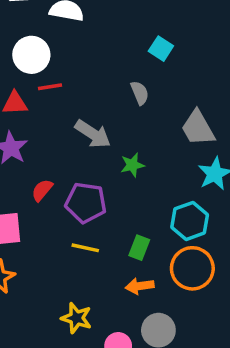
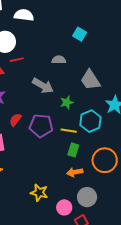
gray semicircle: (140, 93) -> (59, 60), moved, turned -64
gray trapezoid: (198, 128) -> (90, 80), moved
cyan hexagon: (190, 221) -> (90, 121), moved
yellow line: (85, 248) -> (69, 131), moved

